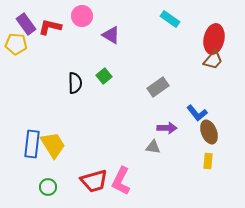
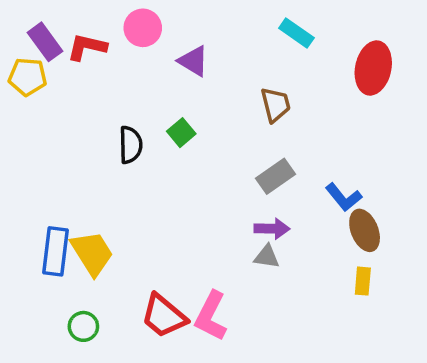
brown trapezoid: (213, 60) -> (275, 105), moved, turned -55
gray rectangle: (158, 87) -> (275, 176), moved
purple arrow: (167, 128) -> (272, 229), moved
red trapezoid: (94, 181) -> (164, 316), turned 56

